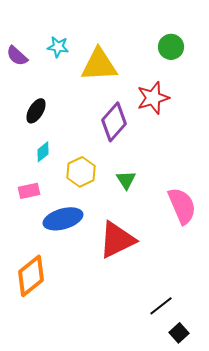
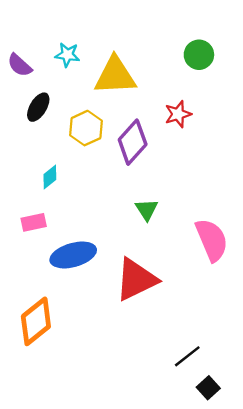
red star: (153, 98) -> (178, 114), size x0.7
black ellipse: (36, 111) -> (38, 107), moved
yellow hexagon: (81, 172) -> (86, 128), moved

